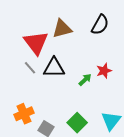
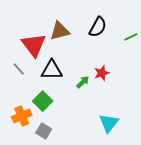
gray line: (30, 68) -> (19, 69), moved
green square: (77, 123) -> (43, 101), moved

